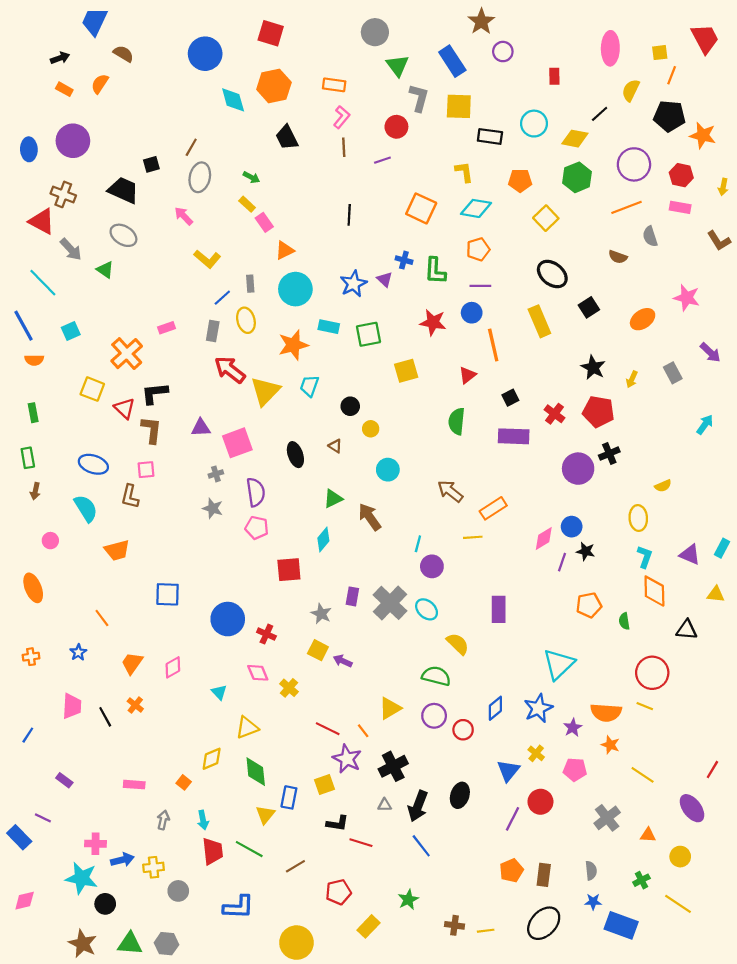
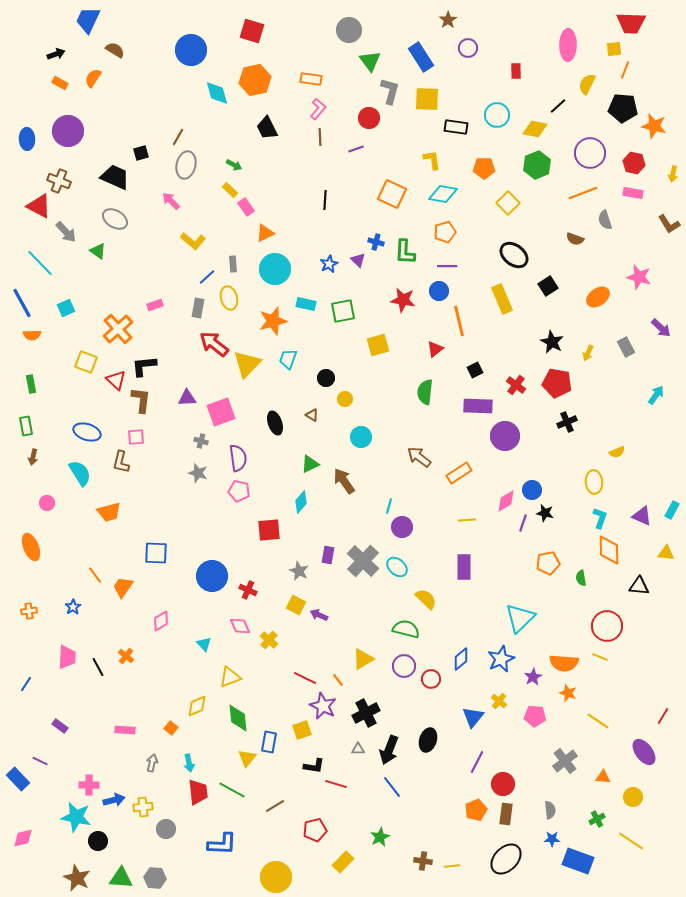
brown star: (481, 21) -> (448, 20), size x0.7
red trapezoid: (705, 39) -> (631, 23), moved, turned 120
blue star: (353, 284) -> (329, 264), size x0.7
purple circle: (578, 469) -> (505, 436), moved
gray cross: (216, 474) -> (201, 441), turned 32
yellow line: (473, 537) -> (467, 520), moved
orange trapezoid: (132, 663) -> (123, 587), moved
red circle: (540, 802) -> (503, 784), moved

